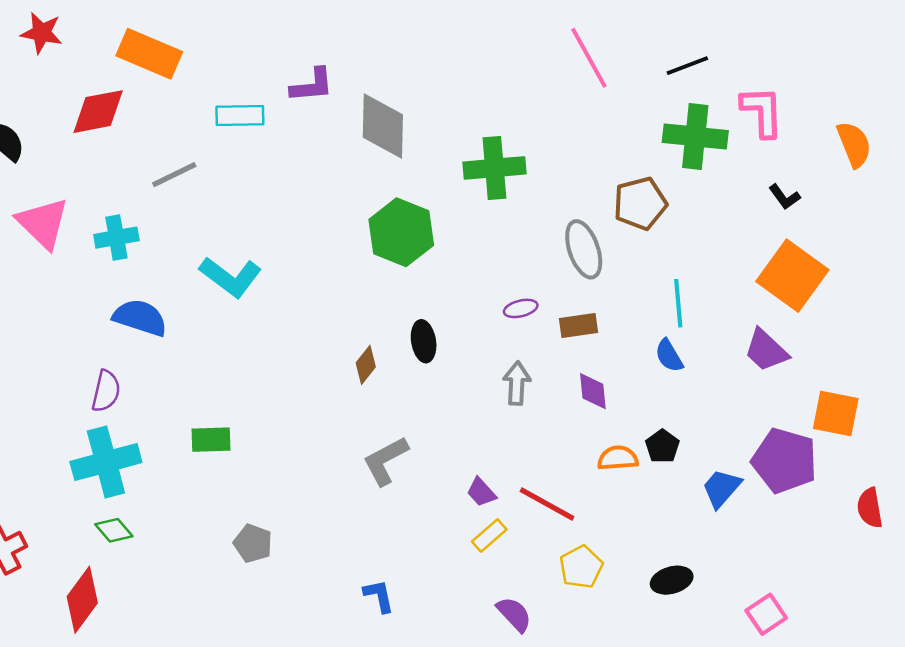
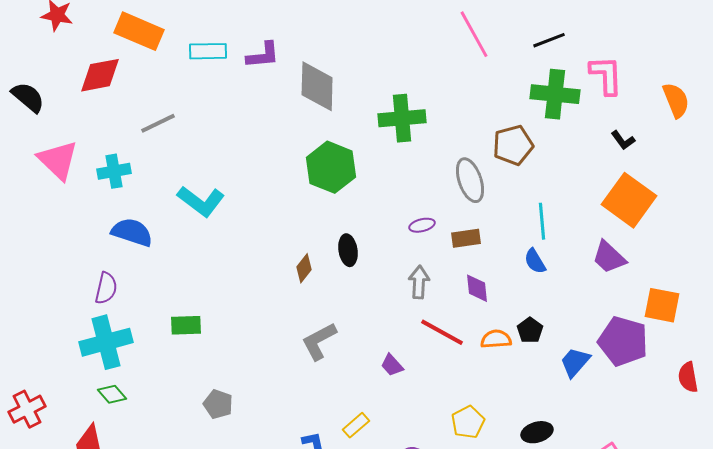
cyan rectangle: (240, 115) -> (208, 51), moved
red line: (547, 504) -> (442, 332), moved
yellow rectangle: (489, 535) -> (356, 425), moved

